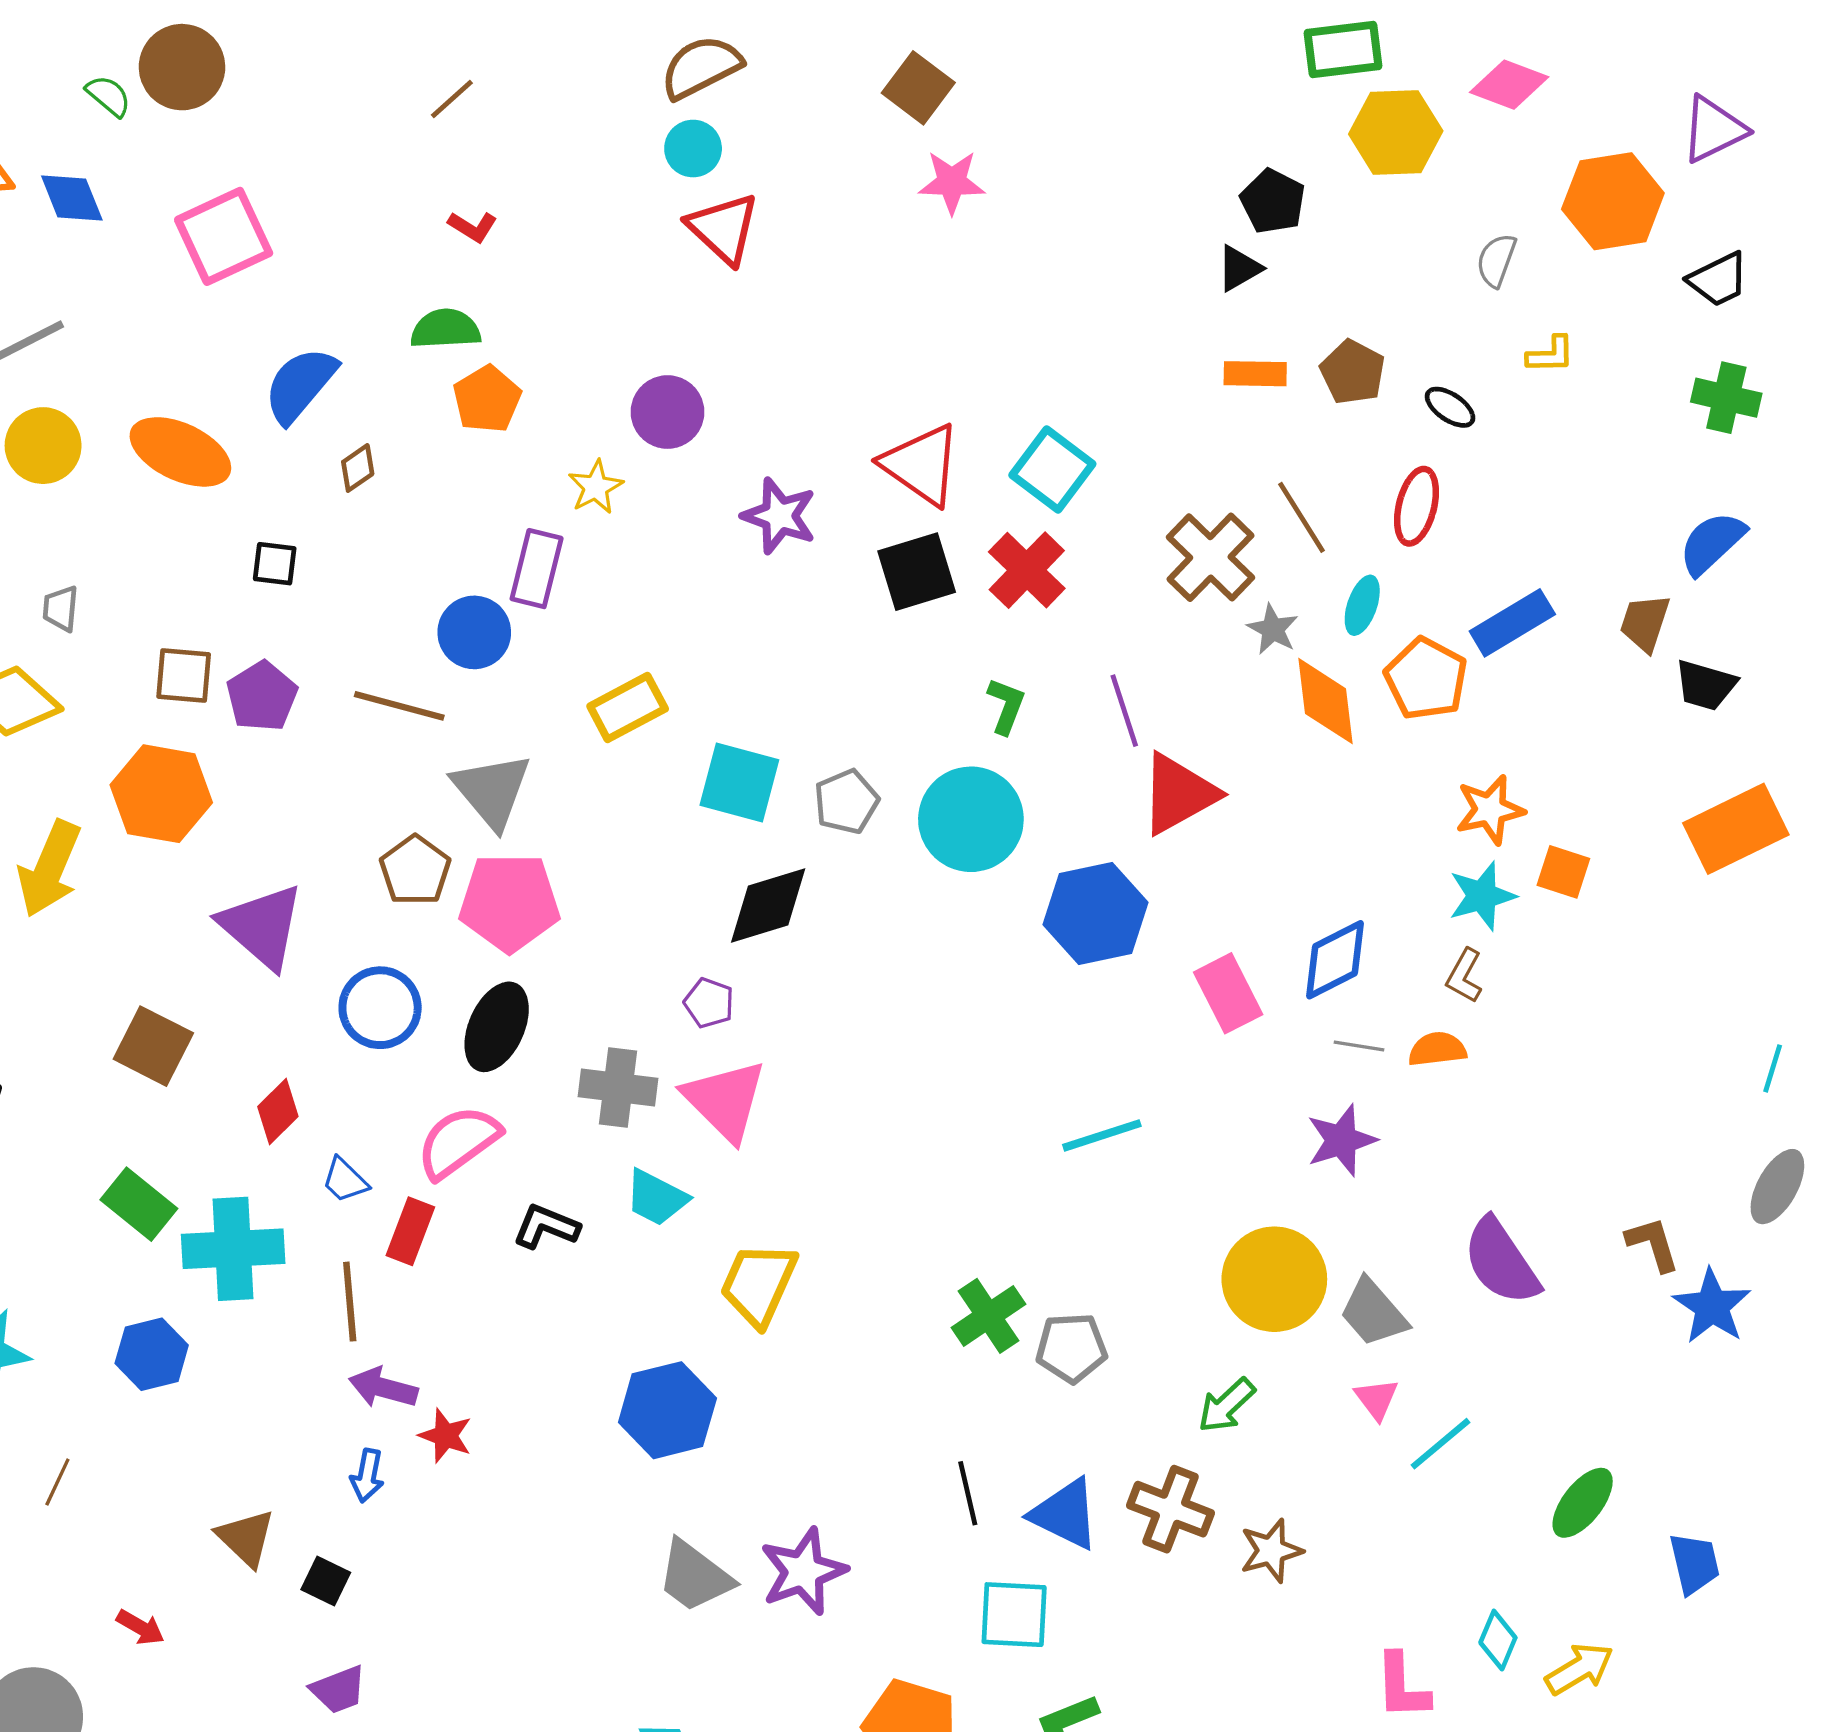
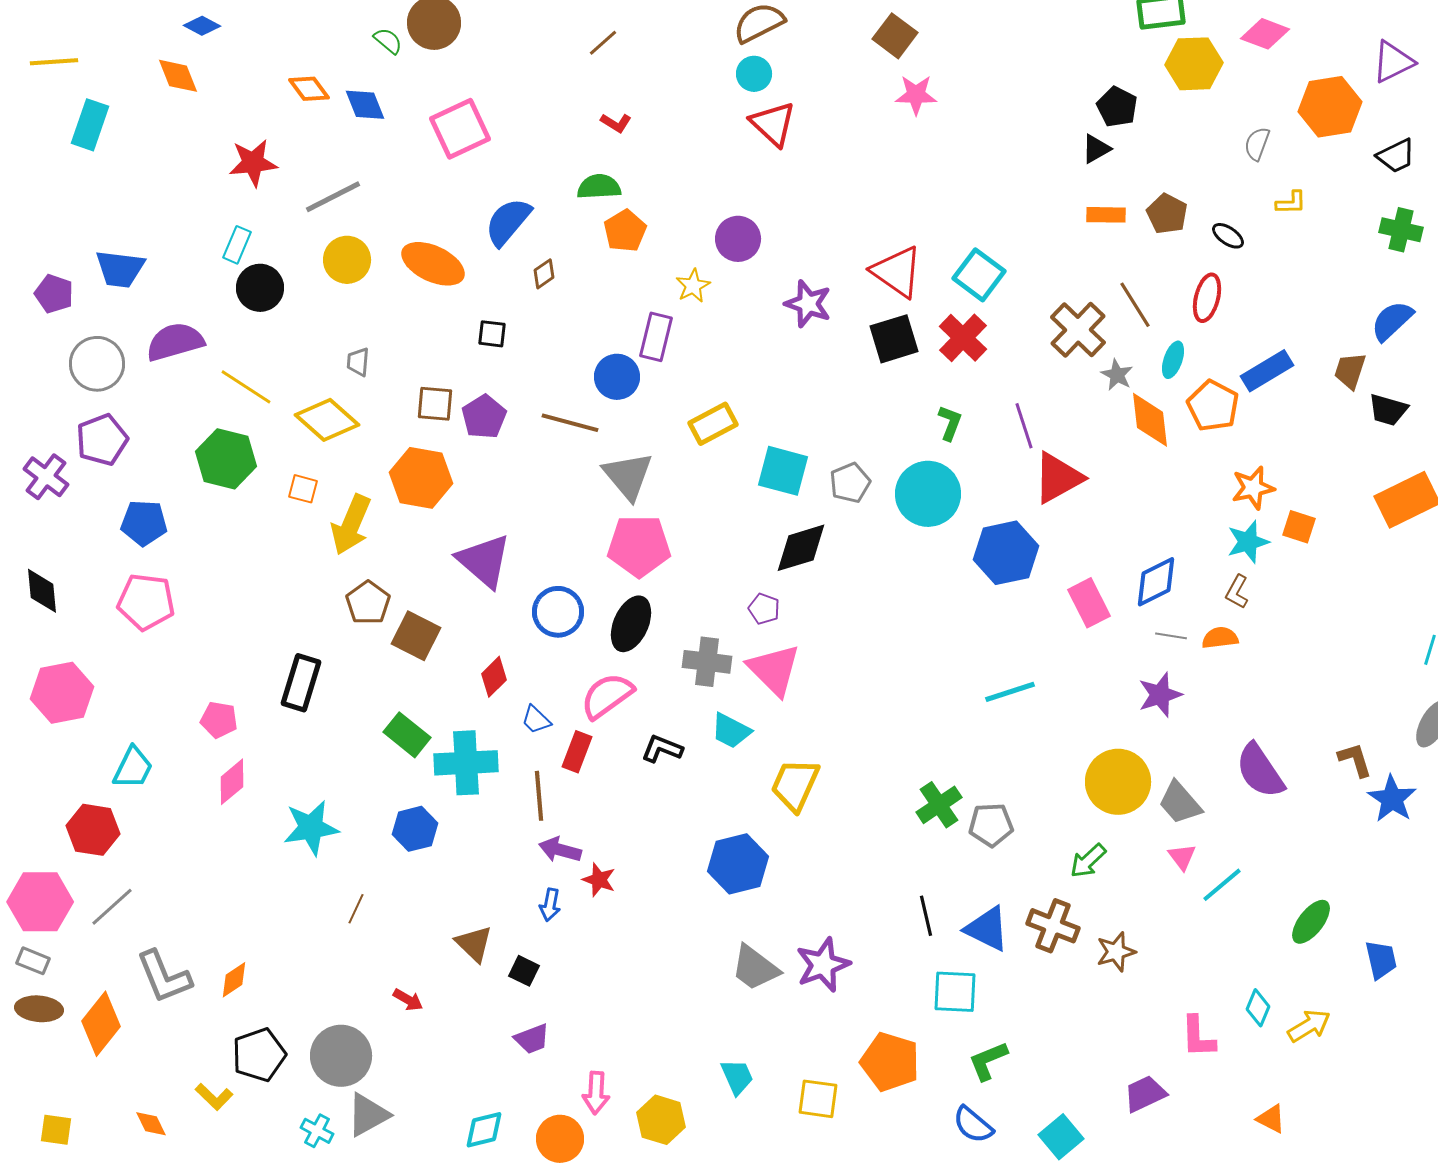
brown pentagon: (415, 870) -> (368, 603), moved

